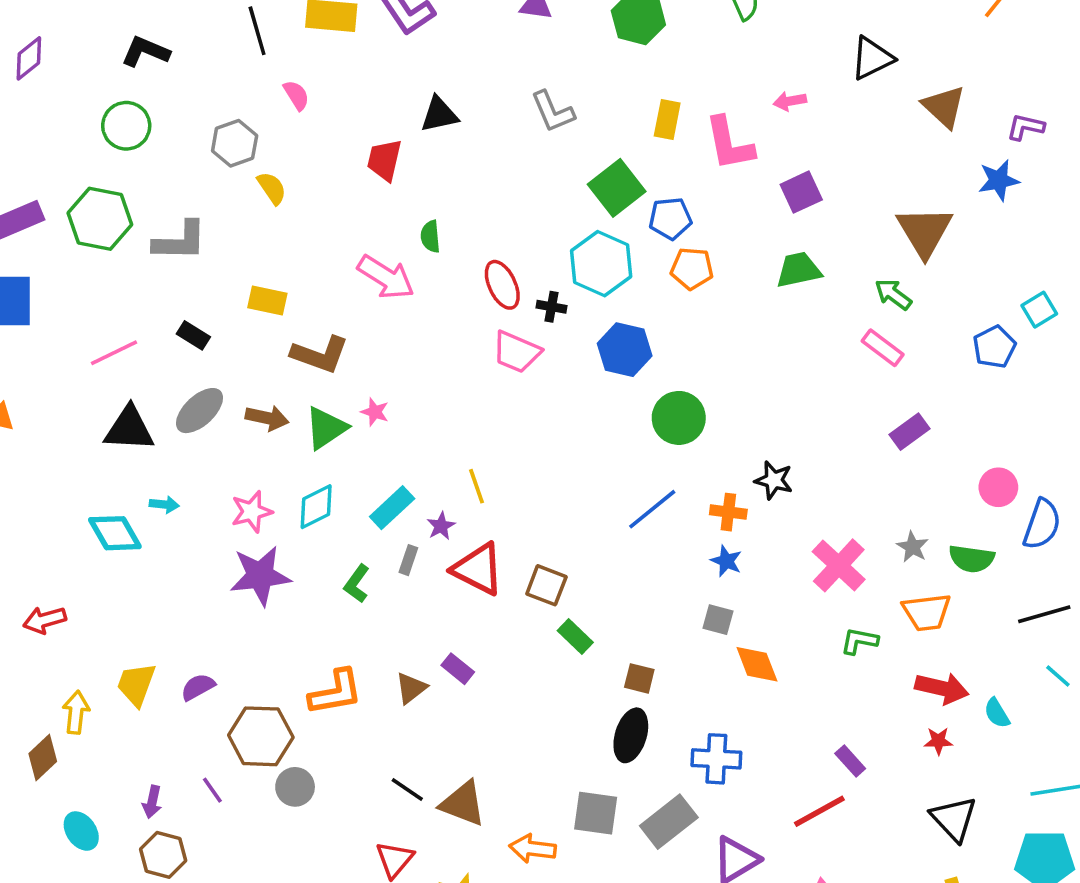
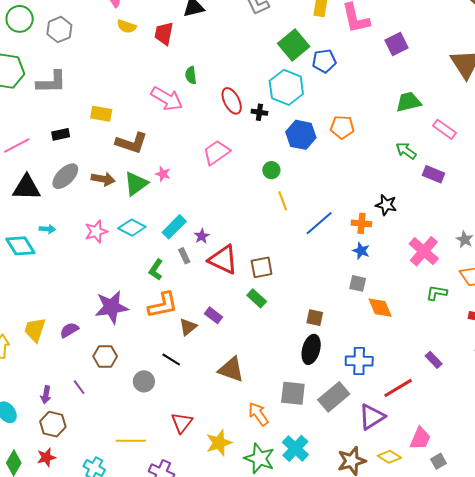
gray hexagon: (235, 143) -> (59, 30), moved
yellow semicircle: (272, 188) -> (127, 26), moved, turned 144
orange pentagon: (692, 269) -> (342, 127), moved
green trapezoid: (799, 270) -> (408, 102), moved
green arrow: (893, 294) -> (406, 151), moved
black rectangle: (193, 335) -> (61, 134), turned -42
pink trapezoid: (517, 352) -> (217, 152), moved, turned 124
green circle: (679, 418) -> (271, 170), moved, size x0.6
purple rectangle: (909, 432) -> (433, 174), moved, turned 60
yellow line: (476, 486) -> (283, 201), moved
cyan diamond: (316, 507) -> (132, 228), turned 56
gray rectangle: (408, 560) -> (184, 256), turned -42
purple star: (260, 576) -> (112, 307), moved
brown square: (546, 585) -> (262, 267), turned -30
green rectangle: (575, 636) -> (257, 298), moved
orange L-shape: (336, 692) -> (163, 305), moved
brown hexagon: (261, 736) -> (105, 356), size x0.7
gray circle: (295, 787) -> (144, 381), moved
black line: (407, 790) -> (171, 359), moved
brown triangle: (463, 804) -> (231, 369), moved
red line: (819, 811) -> (398, 388), moved
orange arrow: (533, 849) -> (258, 414), turned 50

